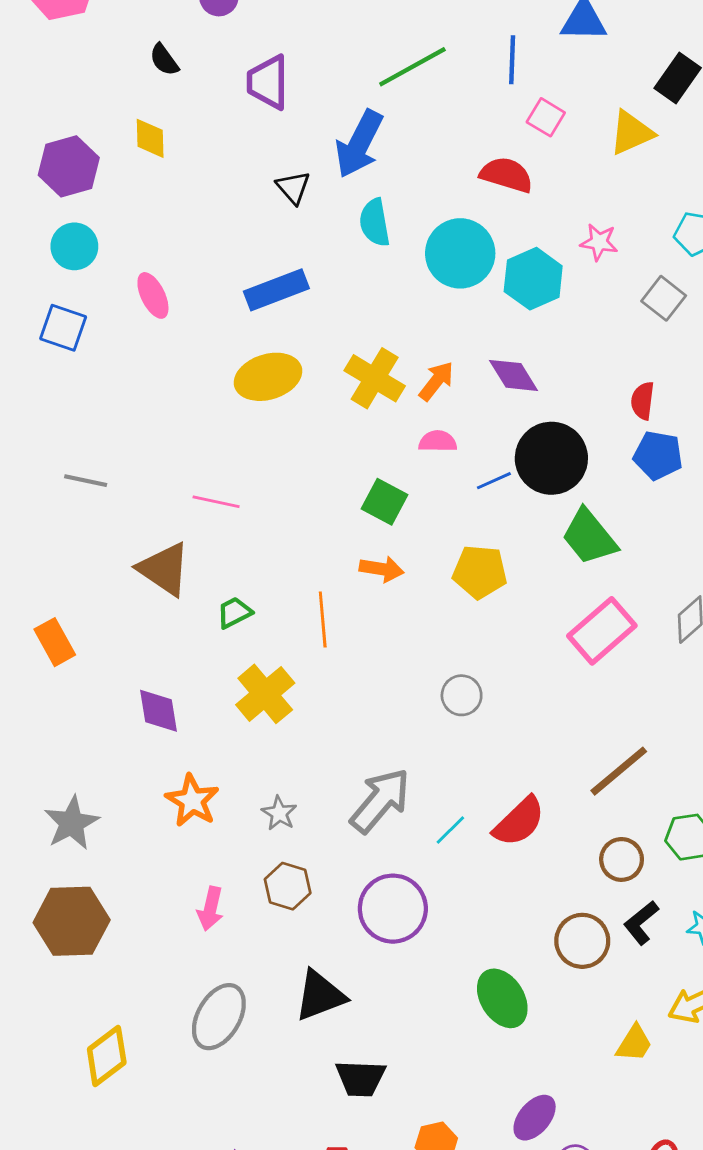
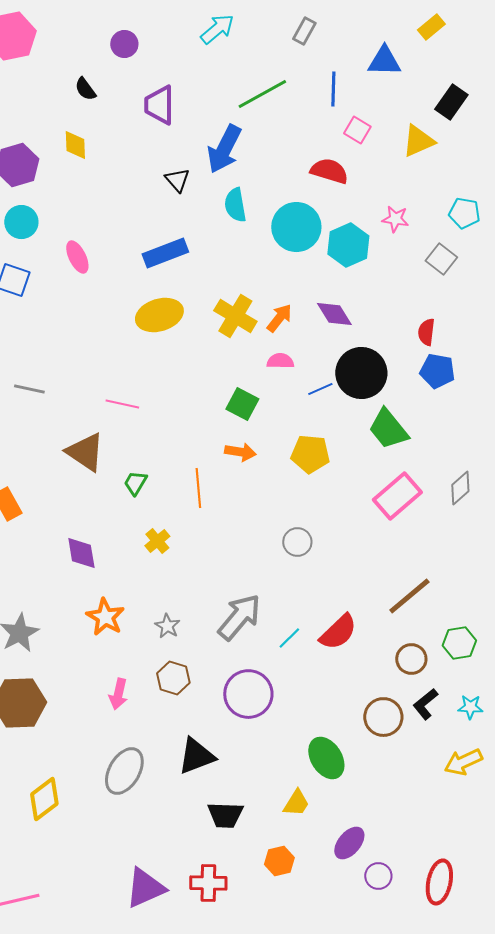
green trapezoid: (234, 613) -> (135, 483), turned -32
yellow cross: (265, 694) -> (157, 541), size x0.6
yellow trapezoid: (634, 1043) -> (296, 803), moved

